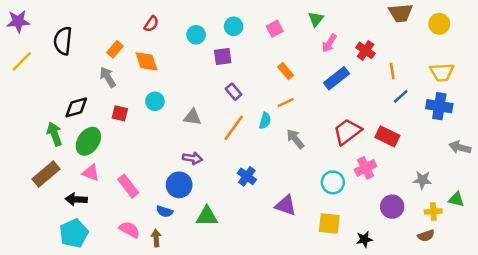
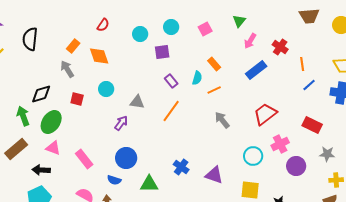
cyan semicircle: (265, 121) -> (197, 78), moved
red rectangle: (387, 136) -> (312, 125), moved
purple arrow: (192, 158) -> (121, 123), moved, turned -63
blue cross: (247, 176) -> (181, 167), moved
purple circle: (392, 207) -> (296, 166), moved

